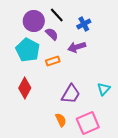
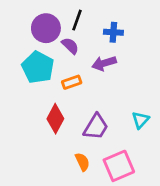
black line: (57, 15) -> (77, 20), turned 63
blue cross: (84, 24) -> (113, 32), turned 32
red diamond: (25, 88) -> (55, 119), moved

